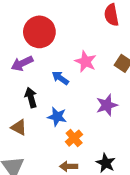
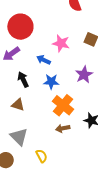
blue star: (57, 117) -> (51, 82), moved
orange cross: (74, 138) -> (63, 105), size x1.5

